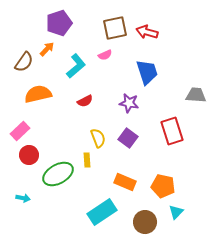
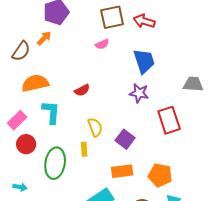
cyan L-shape: (76, 66) -> (51, 112), moved, turned -45
purple star: (129, 103) -> (139, 93), moved
purple square: (128, 138) -> (125, 139), moved
green ellipse: (58, 174) -> (55, 163), turned -52
orange rectangle: (125, 182) -> (122, 171), turned -30

